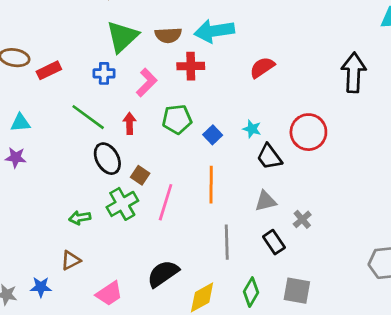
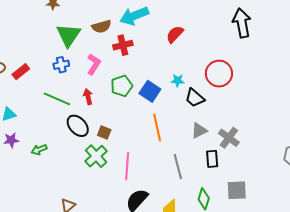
blue square: (213, 135) -> (150, 91), size x1.5
pink line: (166, 202) -> (127, 166), moved
green arrow: (80, 218) -> (39, 150), moved
gray cross: (302, 219) -> (229, 138), size x1.5
black rectangle: (274, 242) -> (212, 159), turned 42

